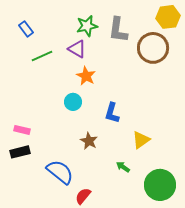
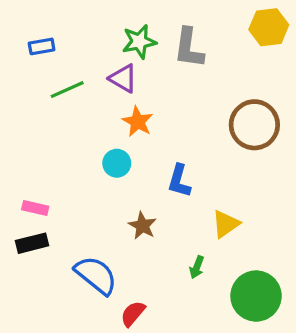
blue rectangle: (26, 29) -> (42, 46), turned -63
brown circle: (153, 48) -> (254, 125), moved
green arrow: (123, 167) -> (197, 267), turned -104

